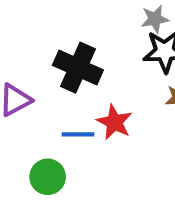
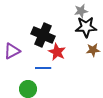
red star: (114, 122) -> (57, 52), moved

